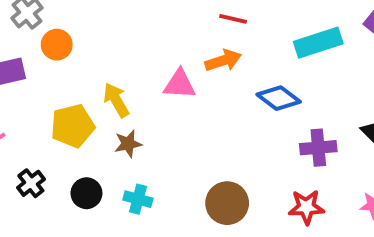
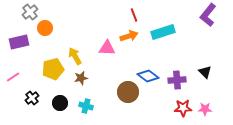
red line: (233, 19) -> (134, 15), turned 56
cyan rectangle: (318, 43) -> (163, 32), moved
blue diamond: (279, 98) -> (148, 76), moved
brown circle: (227, 203) -> (128, 92), moved
red star: (306, 207) -> (183, 108), moved

